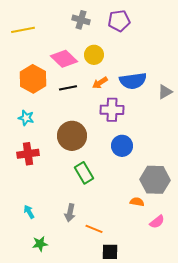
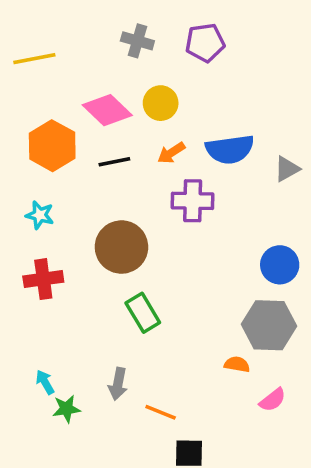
blue circle: (122, 146) -> (280, 265), moved
green star: (40, 244) -> (66, 409), moved

